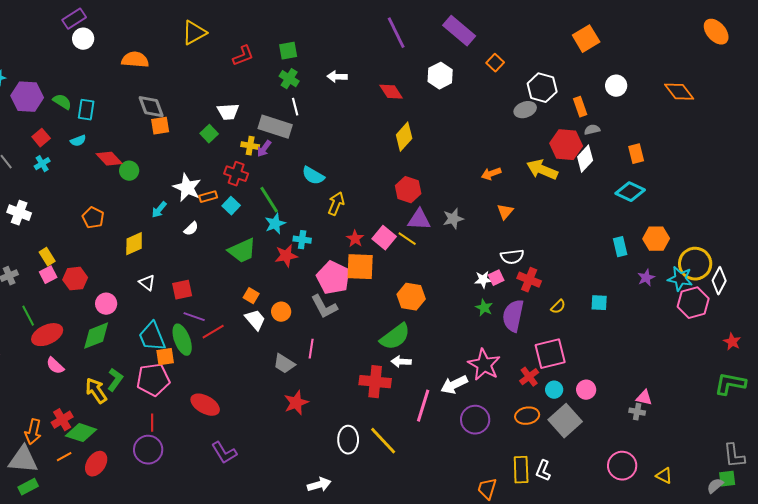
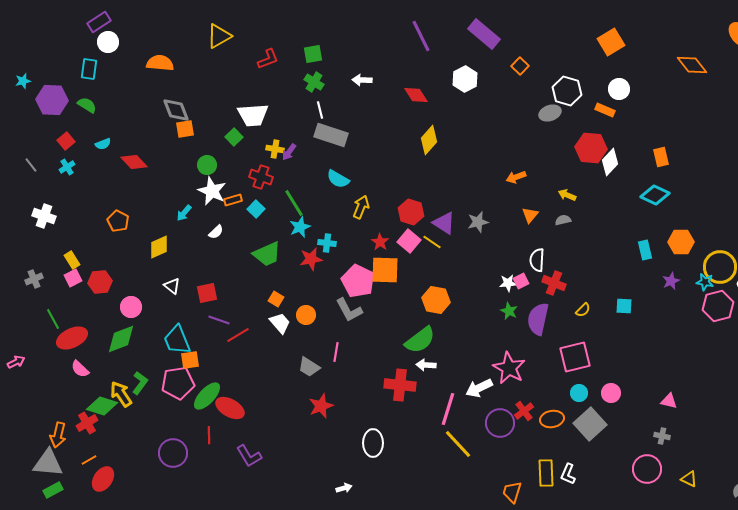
white circle: (616, 86) -> (619, 89), moved
orange diamond: (679, 92) -> (692, 65), moved
orange rectangle: (580, 107) -> (605, 110), turned -48
cyan rectangle: (86, 110) -> (89, 69), moved
white trapezoid: (228, 112) -> (253, 115), size x1.4
gray rectangle: (275, 127) -> (331, 135), moved
gray semicircle: (592, 130) -> (563, 220), moved
yellow arrow: (542, 170) -> (567, 195), moved, size x0.6
green circle: (129, 171) -> (207, 165), moved
red hexagon: (408, 190) -> (411, 212), moved
purple triangle: (419, 220) -> (444, 223), turned 30
white semicircle: (512, 257) -> (537, 260), turned 100
cyan star: (680, 279) -> (705, 282), size x0.7
green ellipse: (182, 340) -> (207, 396), moved, turned 64
red cross: (529, 377) -> (524, 411), moved
gray cross: (637, 412) -> (662, 436), moved
red line: (152, 423) -> (209, 435), moved
green diamond: (81, 433) -> (102, 406), moved
yellow line: (383, 441) -> (458, 444), moved
red ellipse: (96, 464) -> (103, 479), moved
white arrow: (319, 485) -> (344, 488), size x0.7

